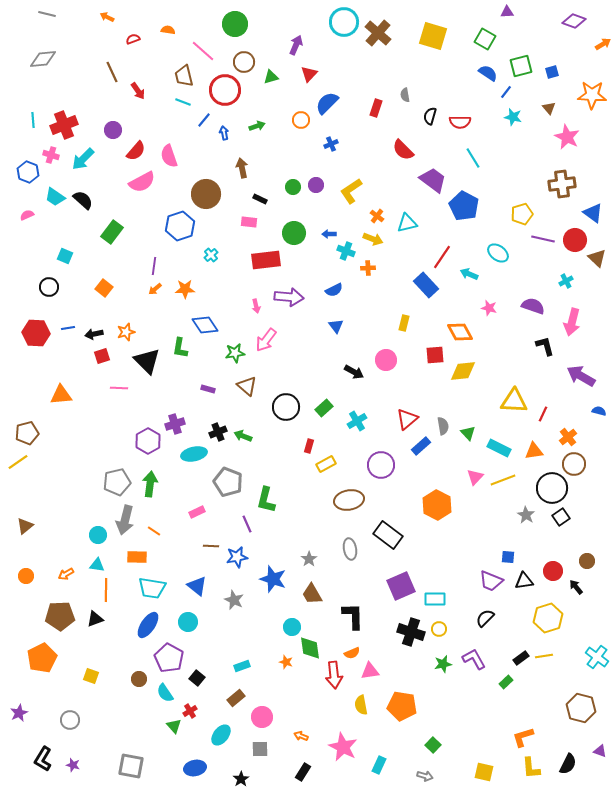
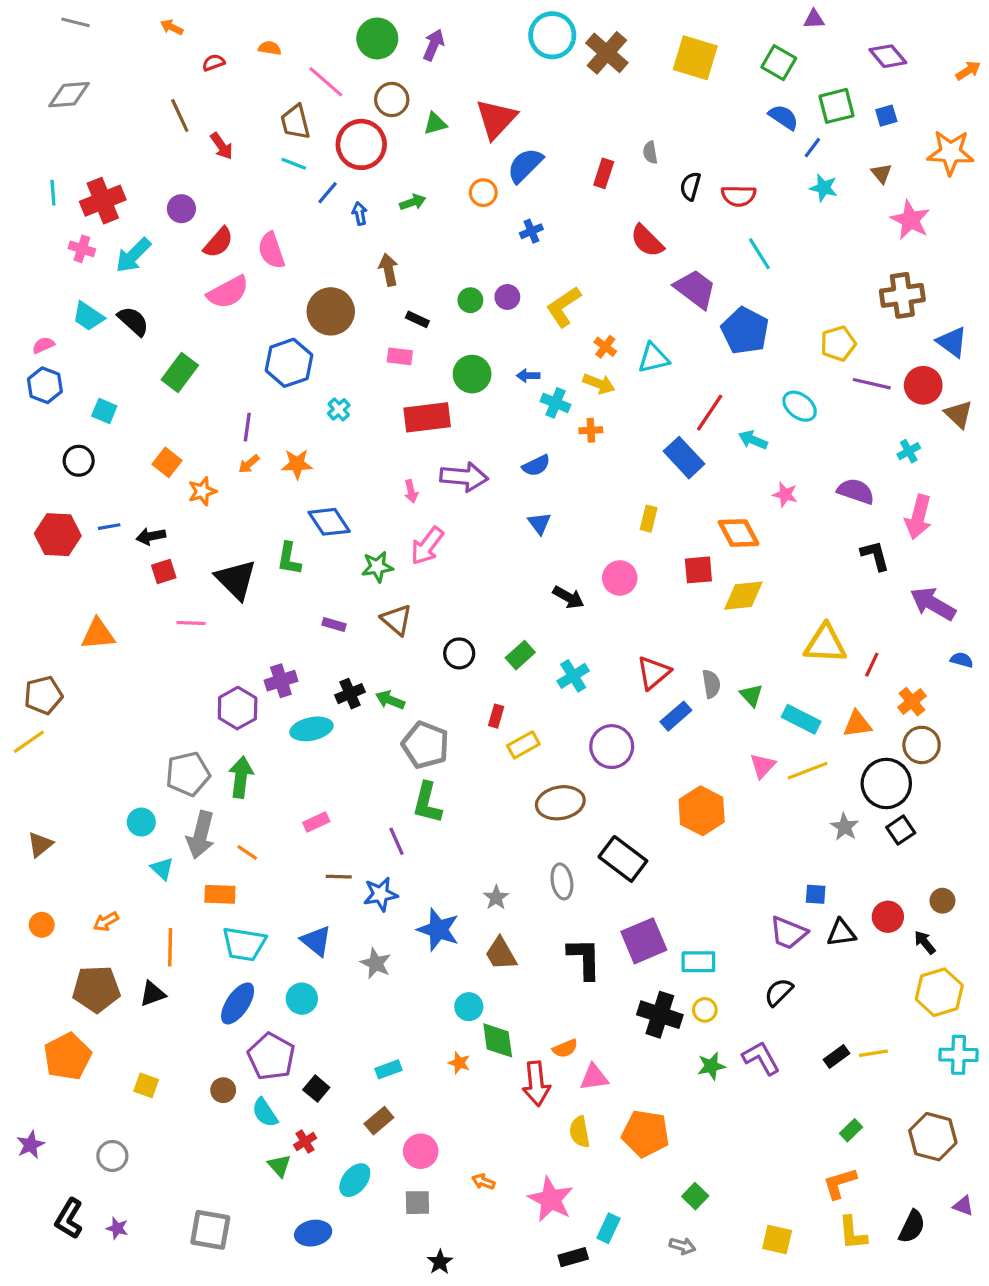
purple diamond: (574, 21) -> (888, 56), moved, turned 30
purple arrow: (296, 45) -> (433, 45), moved
red triangle: (309, 74) -> (496, 119), size x1.6
blue hexagon: (28, 172) -> (45, 385), moved
orange star: (126, 332) -> (202, 491), moved
black circle: (286, 407) -> (459, 653), size x0.7
gray pentagon: (228, 482) -> (425, 745), moved
cyan circle: (98, 535) -> (141, 822), moved
cyan triangle: (97, 565) -> (162, 869), moved, turned 35
black L-shape: (353, 616) -> (584, 959), moved
yellow hexagon: (548, 618) -> (939, 992), moved
cyan cross: (597, 657) -> (959, 1055), turned -35
green rectangle: (506, 682) -> (851, 1130), moved
black rectangle: (303, 772) -> (573, 1257), moved, turned 42
black star: (241, 779) -> (440, 1262), moved

